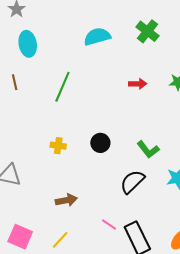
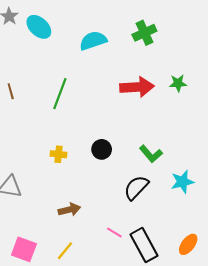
green cross: (148, 31) -> (144, 33), turned 30
cyan ellipse: (28, 44) -> (39, 27), moved, turned -35
red arrow: (138, 84) -> (137, 87), size x1.8

